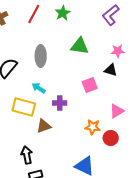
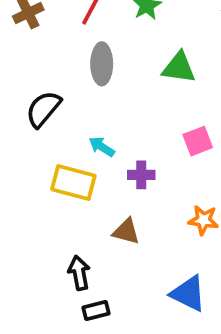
gray ellipse: (41, 56) -> (102, 64), moved
brown triangle: (44, 126) -> (126, 231), moved, turned 35

